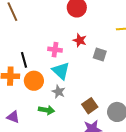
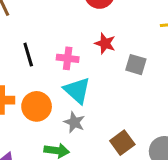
black line: (24, 60) -> (28, 55), moved

